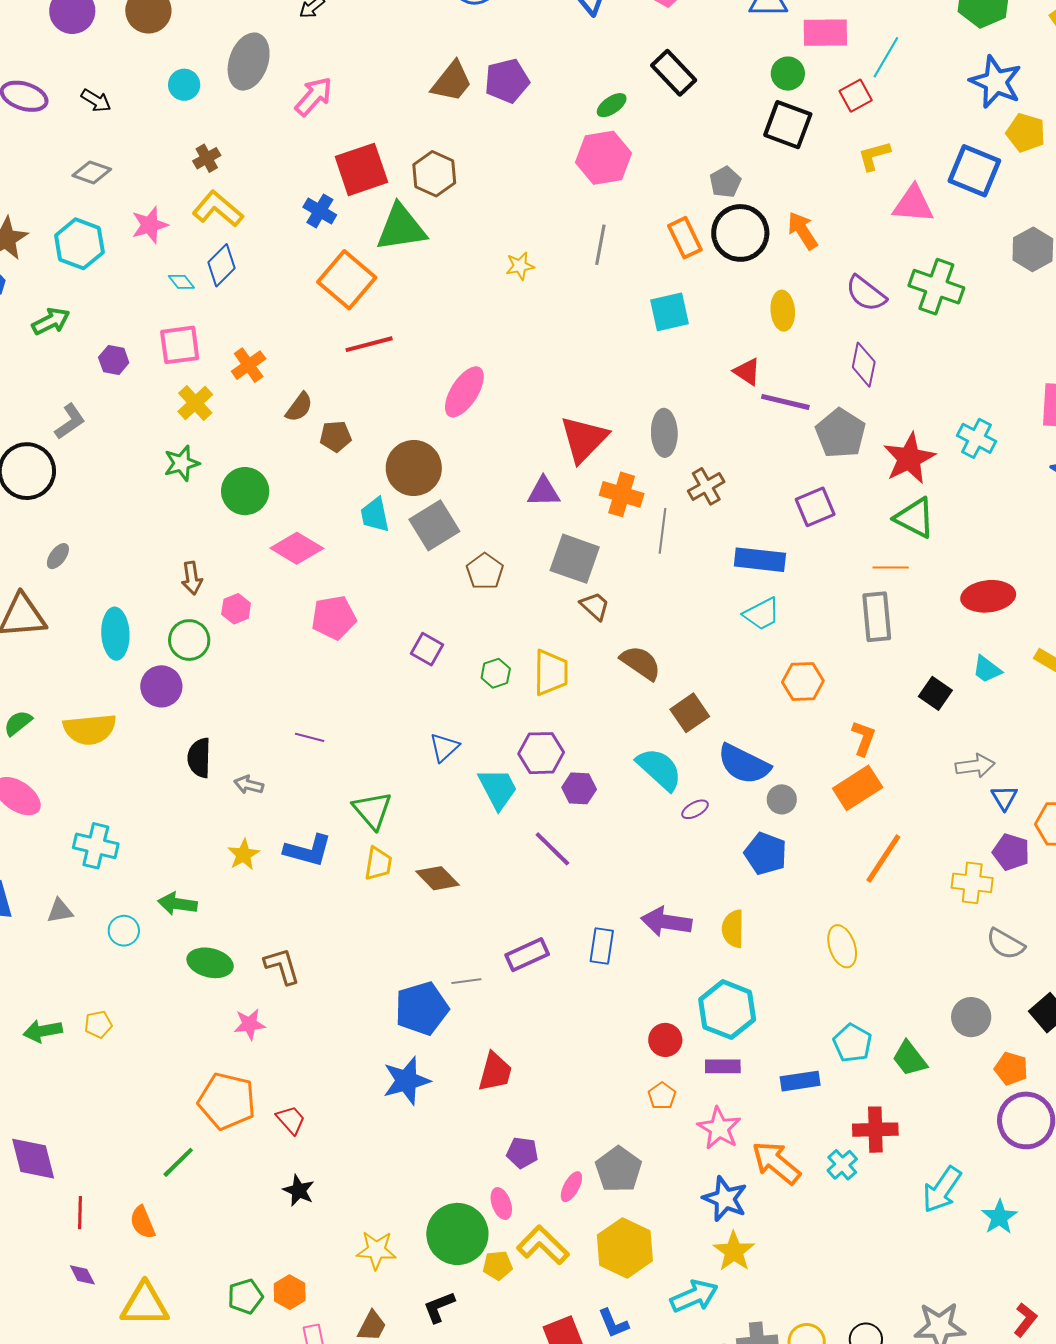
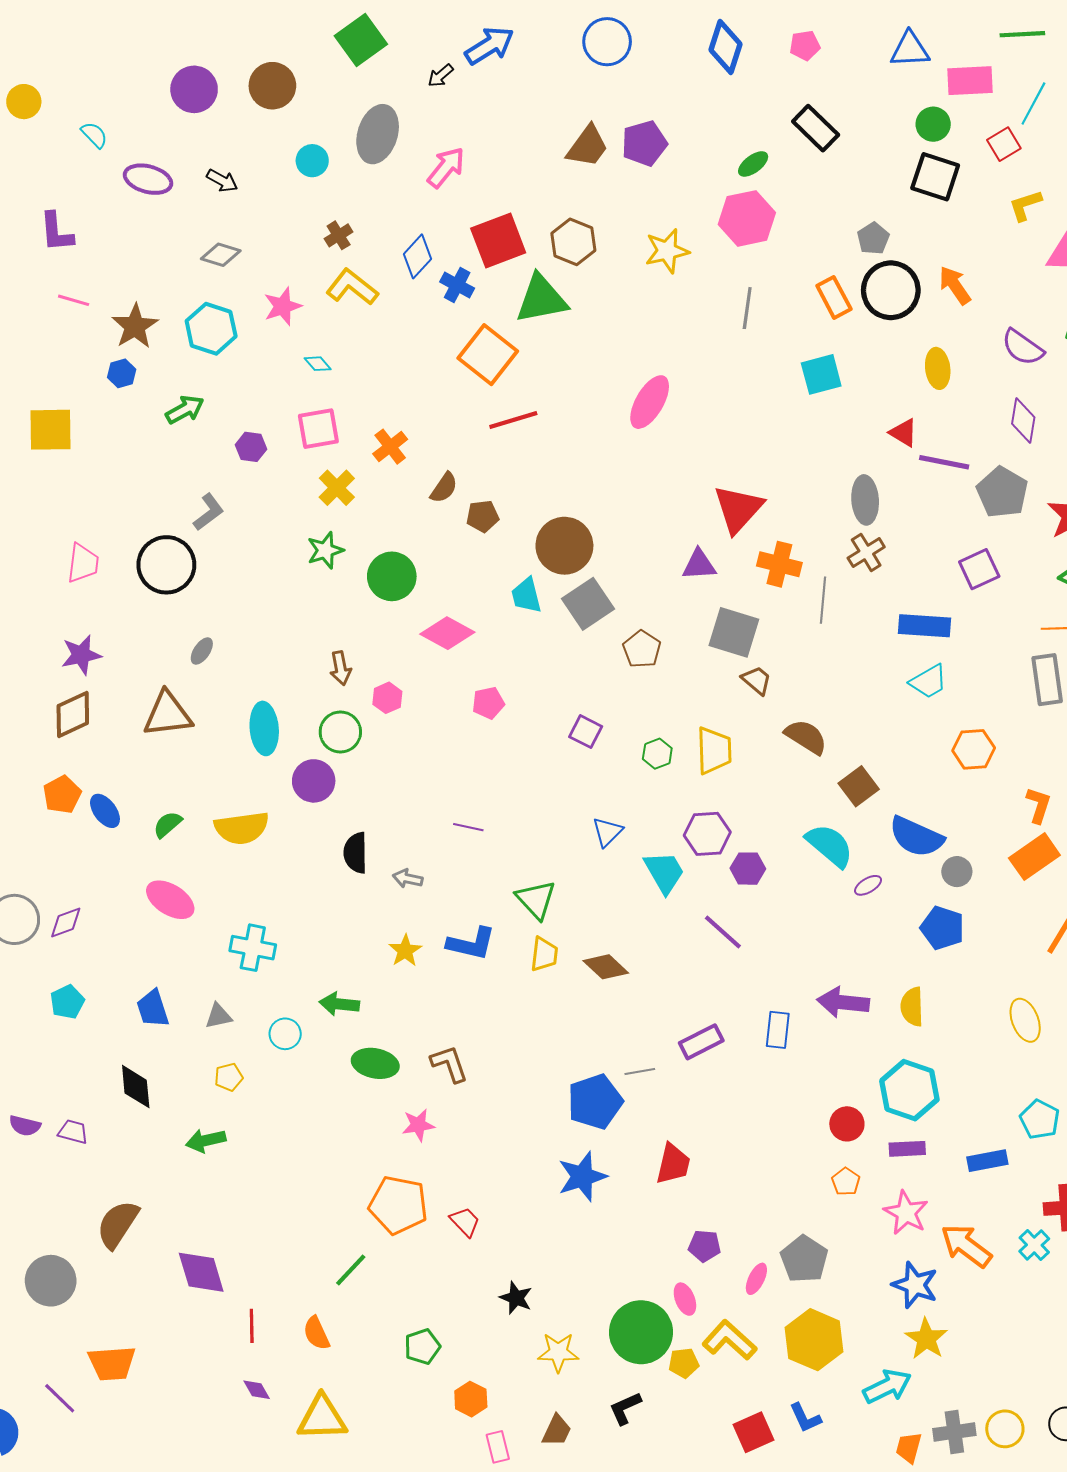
blue diamond: (221, 265) -> (417, 256), moved
yellow star: (520, 266) -> (667, 251), moved, size x1.5
pink ellipse: (464, 392) -> (650, 402), moved
gray ellipse: (664, 433) -> (865, 500), moved
pink pentagon: (334, 618) -> (488, 703), size x0.7
yellow pentagon: (98, 1024) -> (229, 1077), moved
black star: (299, 1190) -> (516, 1298), moved
green pentagon: (245, 1296) -> (422, 1347), moved

